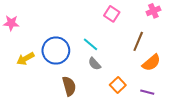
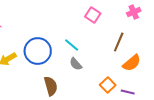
orange square: (118, 85) -> (108, 85), moved

